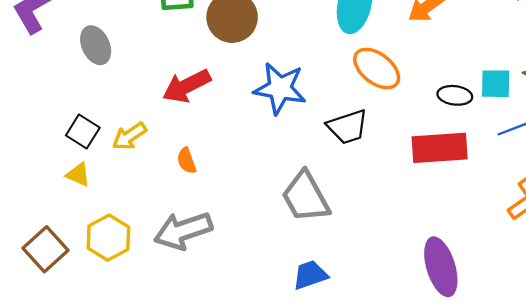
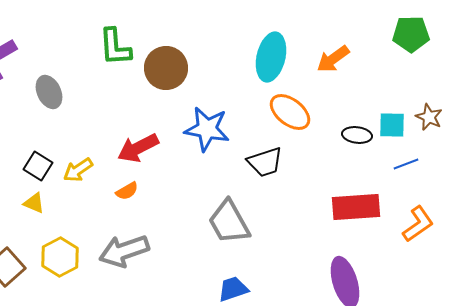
red arrow: (187, 86) -> (138, 148), moved
red rectangle: (440, 148) -> (356, 207), moved
orange semicircle: (187, 161) -> (127, 191), turned -100

